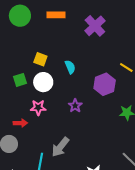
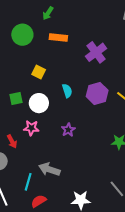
yellow square: (40, 59) -> (39, 72), moved
purple hexagon: (105, 84) -> (97, 93), moved
red arrow: (20, 123) -> (12, 141), turned 56
gray arrow: (60, 147) -> (49, 169), turned 65

